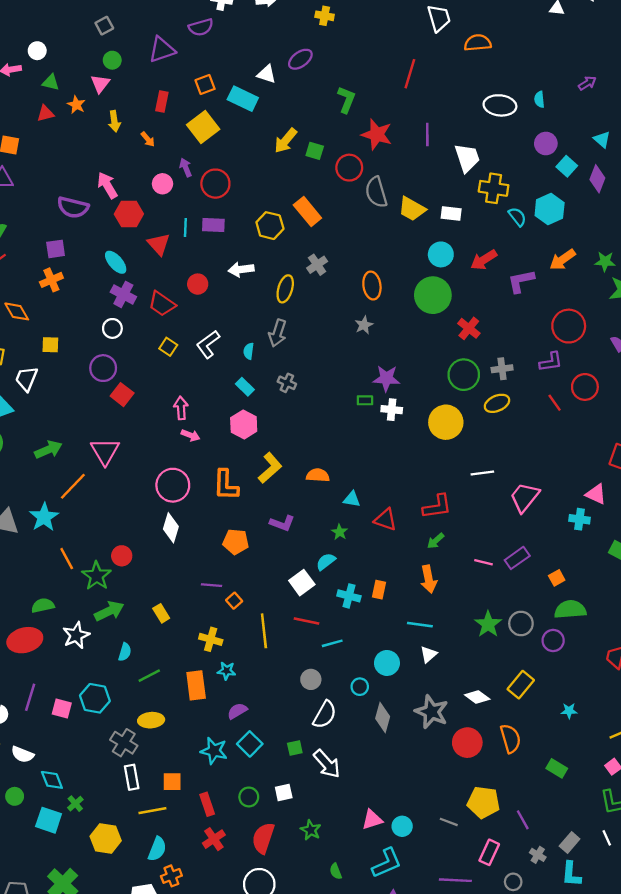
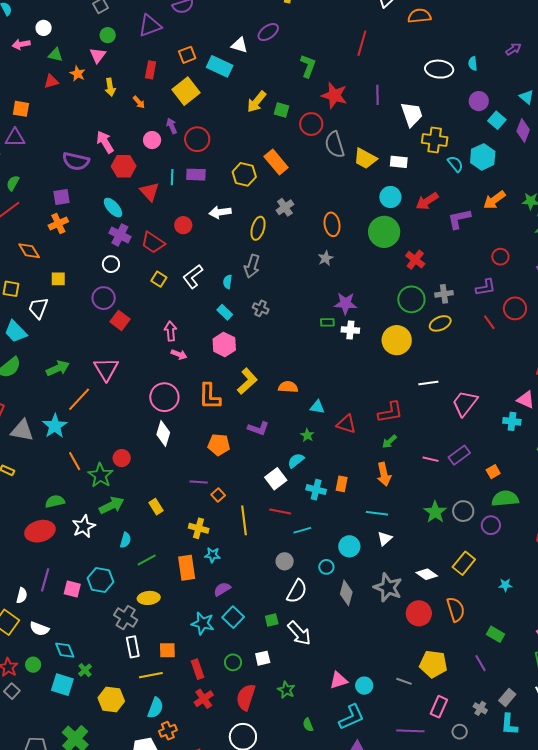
red circle: (569, 326) -> (500, 257), size x0.6
purple line: (523, 820) -> (480, 663), moved

